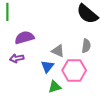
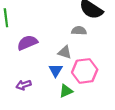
gray semicircle: (86, 46) -> (79, 31), moved, turned -88
purple arrow: (17, 58) -> (24, 85), moved

